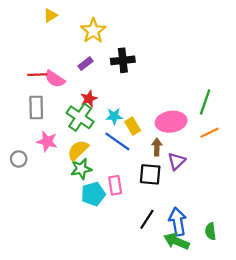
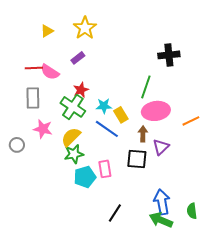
yellow triangle: (50, 15) -> (47, 31), moved
black cross: (123, 60) -> (169, 55), moved
green line: (205, 102) -> (146, 87), moved
black line: (147, 219) -> (115, 213), moved

